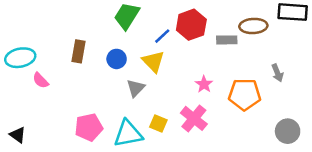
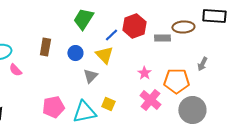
gray arrow: (277, 73) -> (202, 64), turned 48
pink cross: (194, 118) -> (150, 100), moved
gray circle: (288, 131) -> (192, 110), moved, size x1.4

